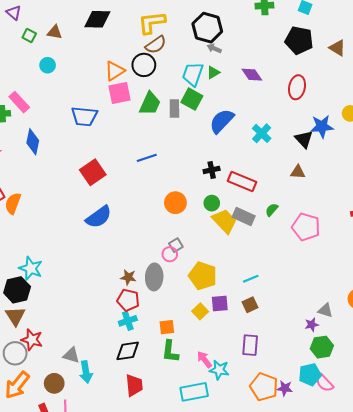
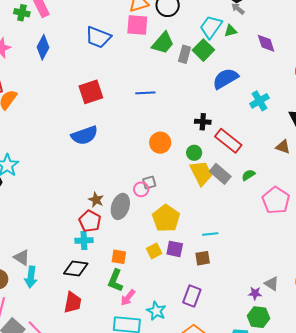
pink arrow: (204, 359) -> (128, 298), moved, turned -120

